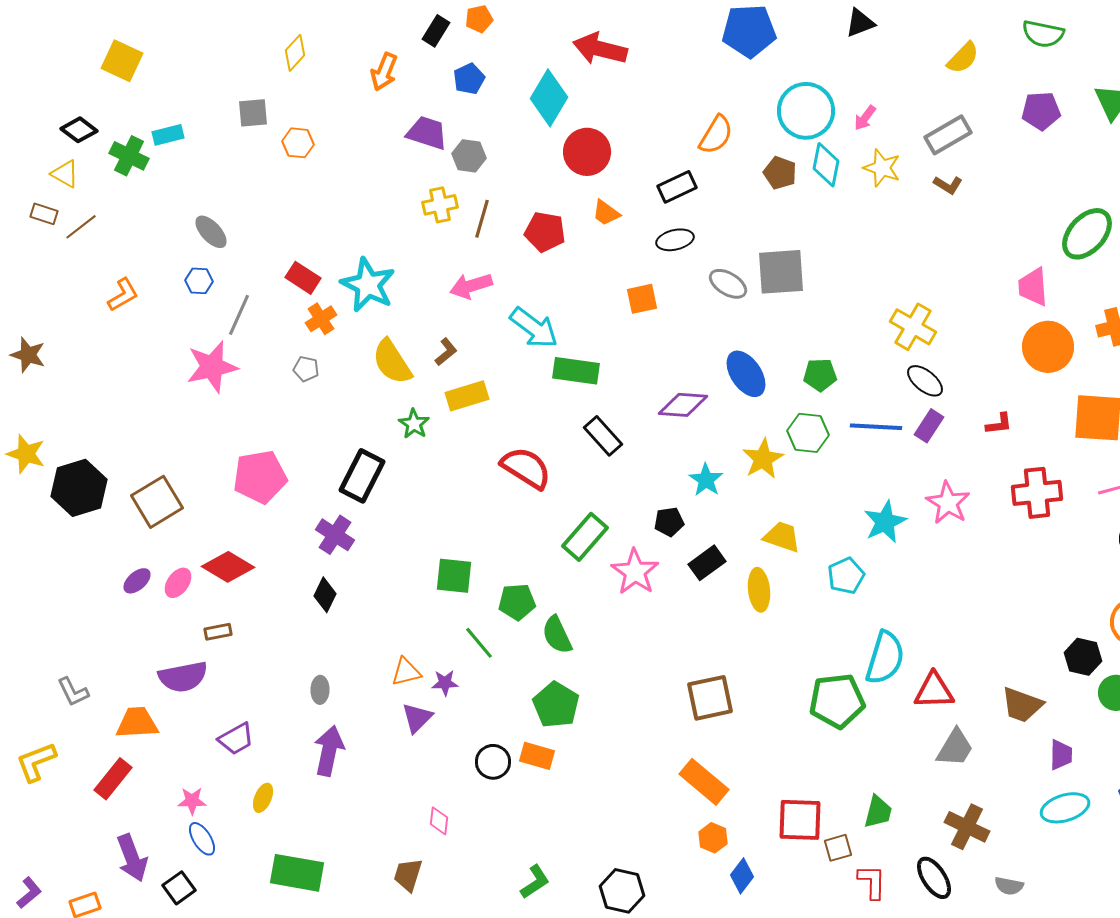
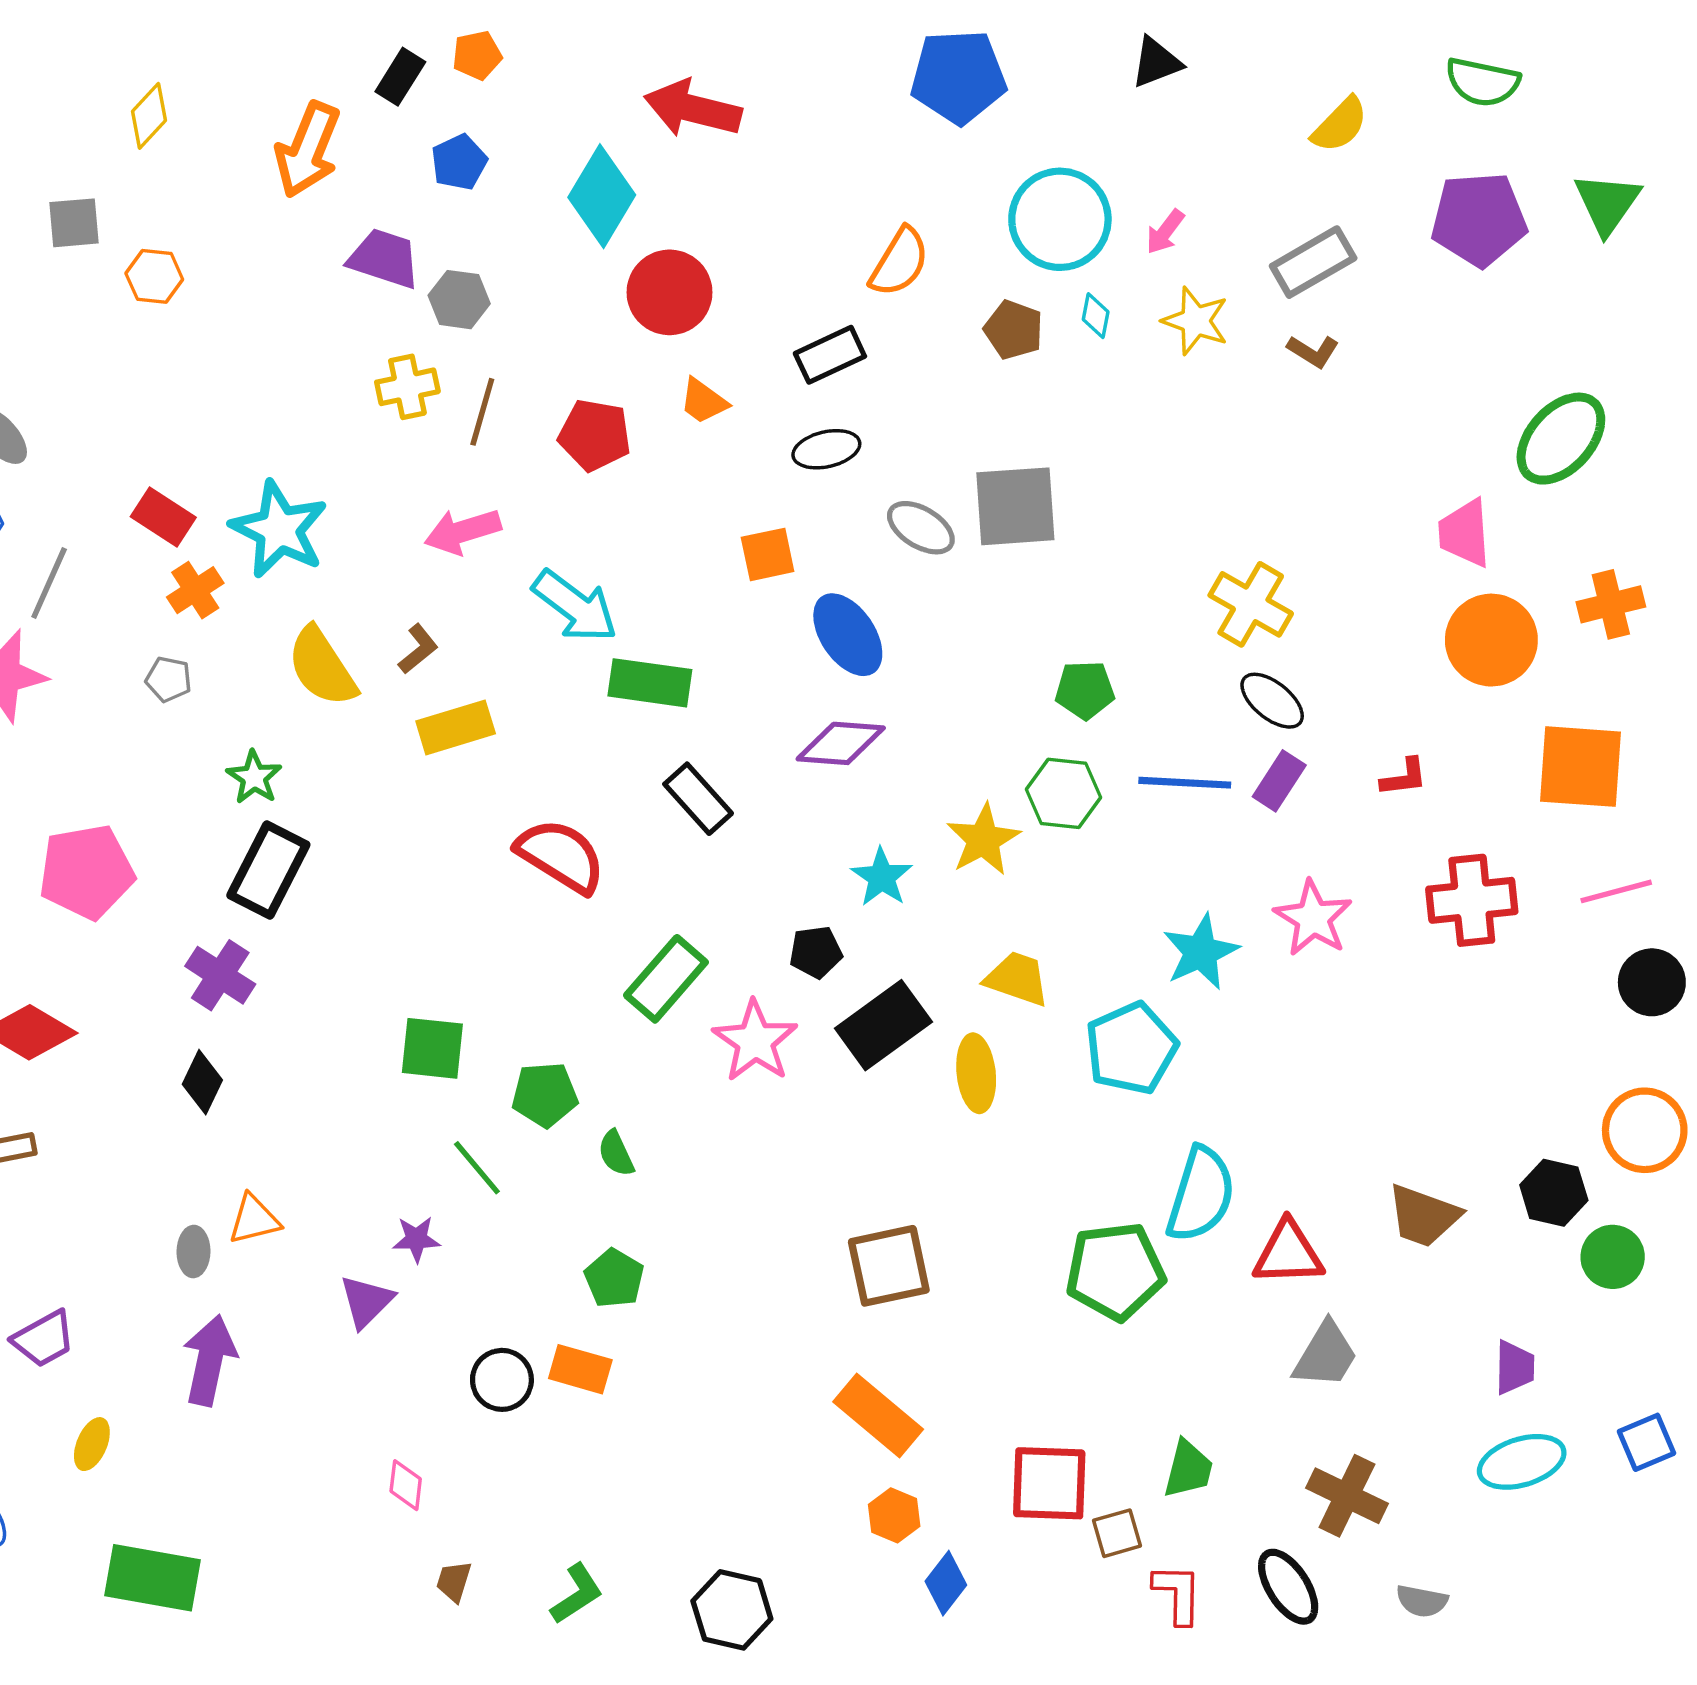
orange arrow: (384, 72) -> (308, 150), size x1.4
purple pentagon: (1041, 111) -> (1479, 219), size x1.4
cyan diamond: (826, 165) -> (1096, 316), size x0.6
blue ellipse: (746, 374) -> (848, 635), moved
green star: (414, 424) -> (254, 777), moved
black rectangle: (707, 563) -> (883, 1025), size x1.4
cyan pentagon: (846, 576) -> (1131, 1048), size x1.4
green semicircle: (557, 635) -> (616, 1153), size x0.7
orange triangle: (406, 672) -> (254, 1219), moved
green pentagon: (556, 705) -> (614, 1278), size x0.7
brown trapezoid: (1022, 705) -> (1424, 1216), moved
brown trapezoid: (408, 875) -> (454, 1581), moved, size x0.7

